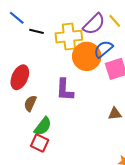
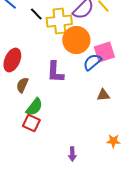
black line: (37, 31) -> (36, 14), moved, turned 32
blue semicircle: (103, 49) -> (92, 62), moved

